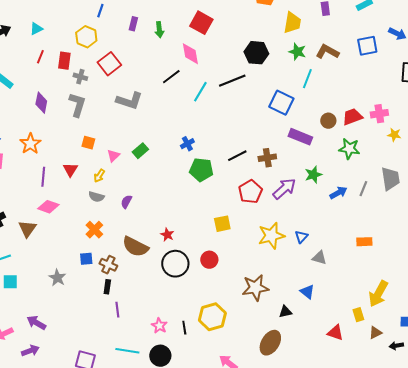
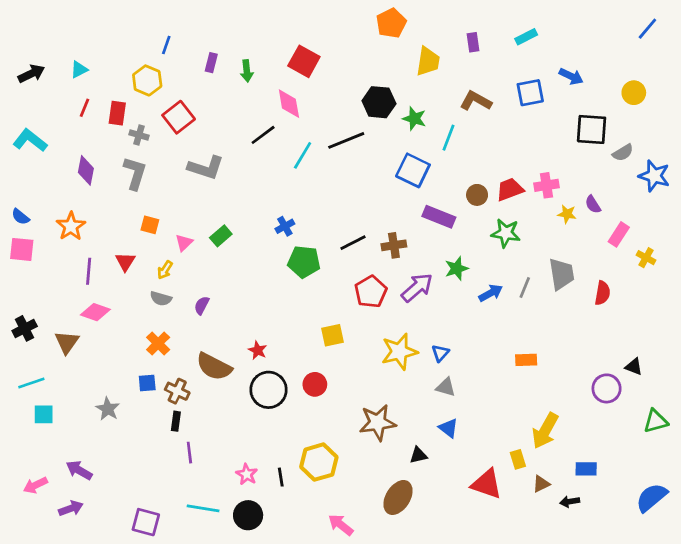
green star: (297, 52) -> (414, 119), moved
gray triangle: (319, 258) -> (446, 387), moved
red triangle: (335, 333) -> (487, 484), size x1.4

